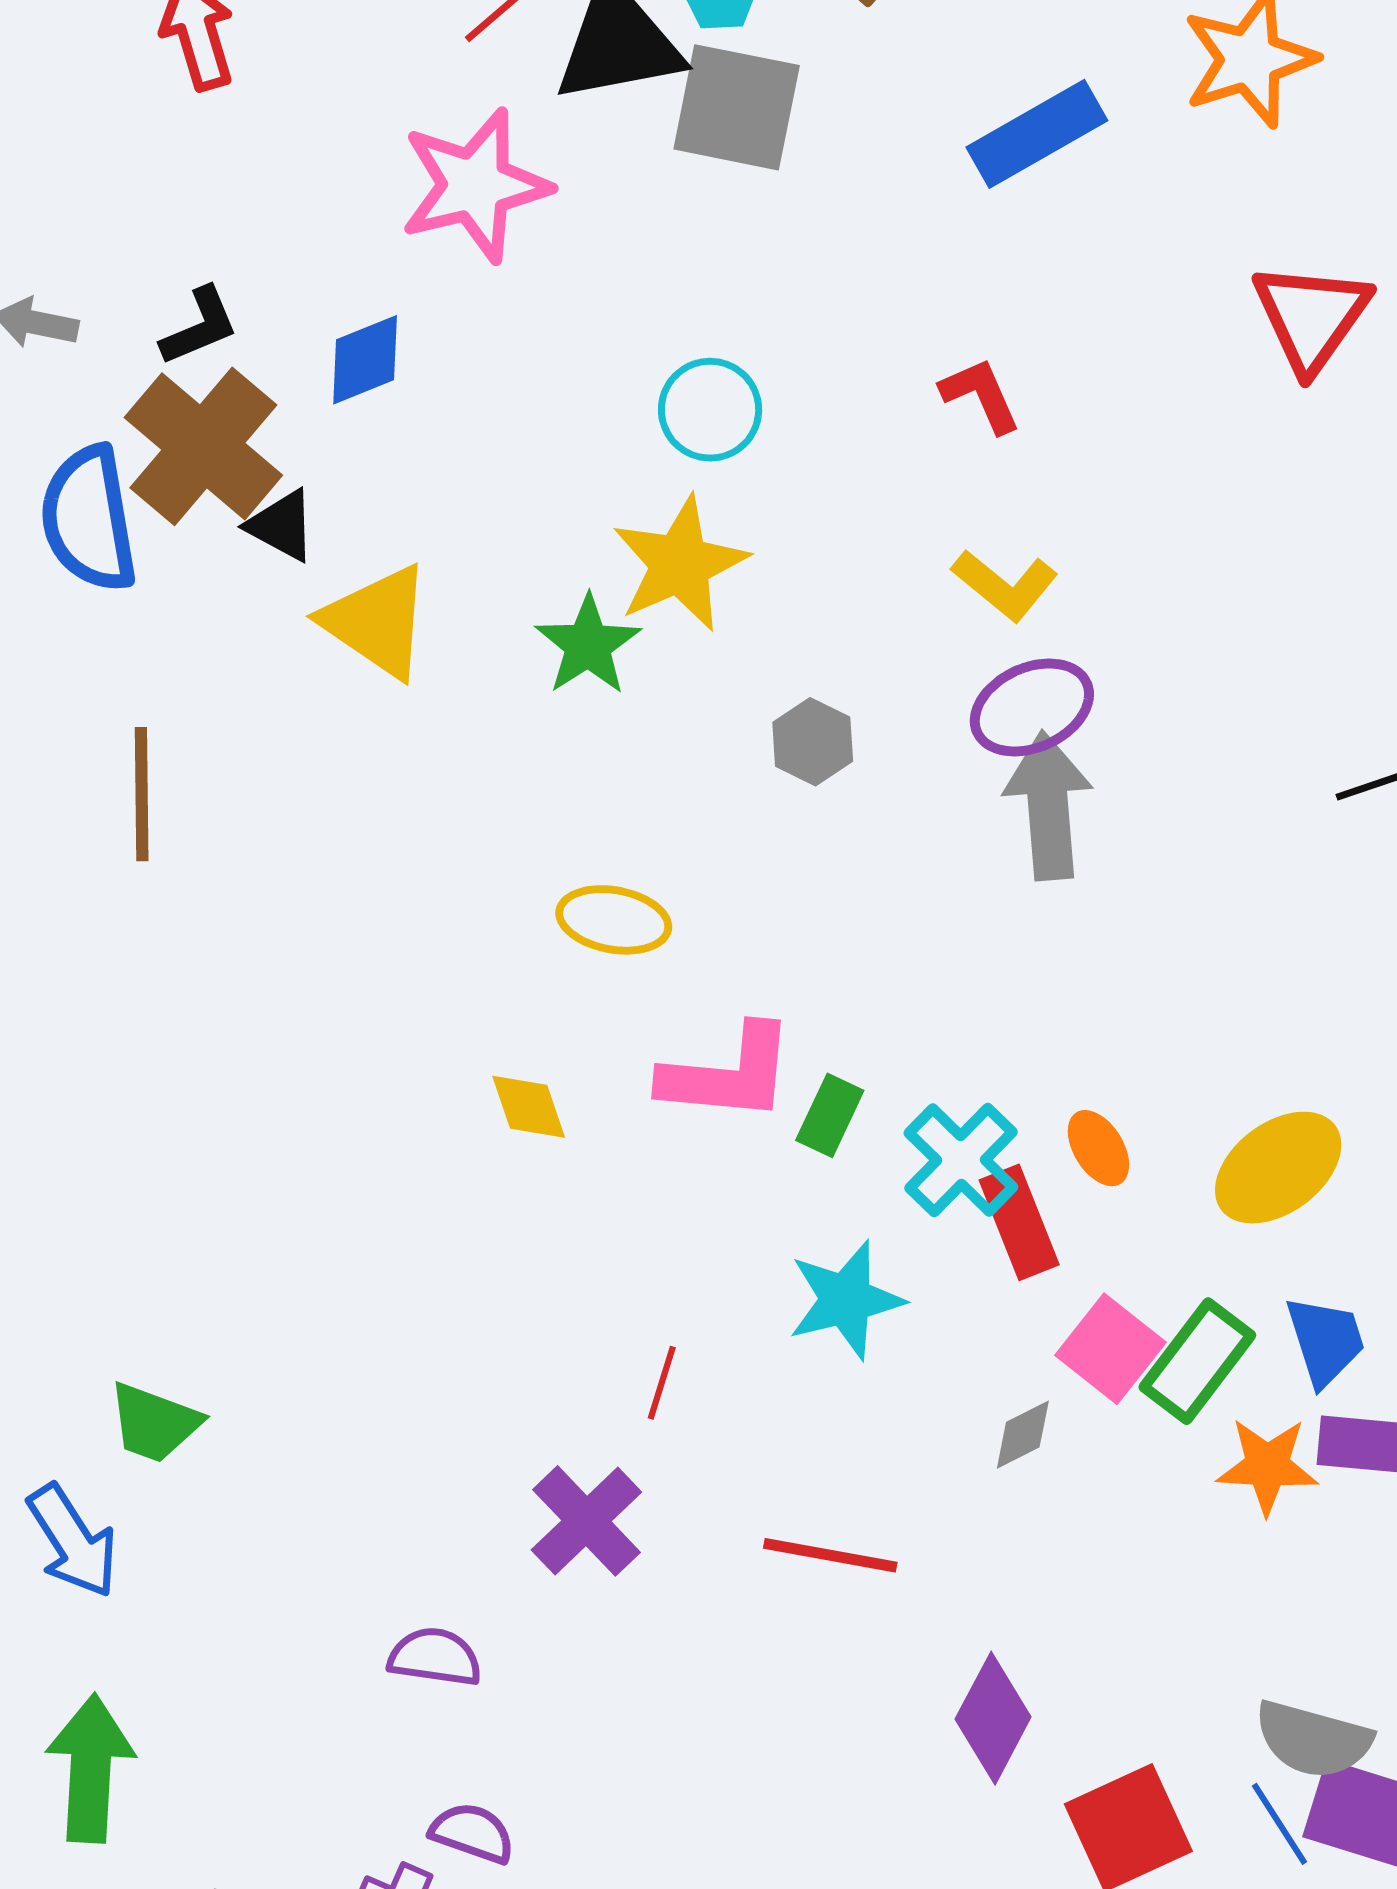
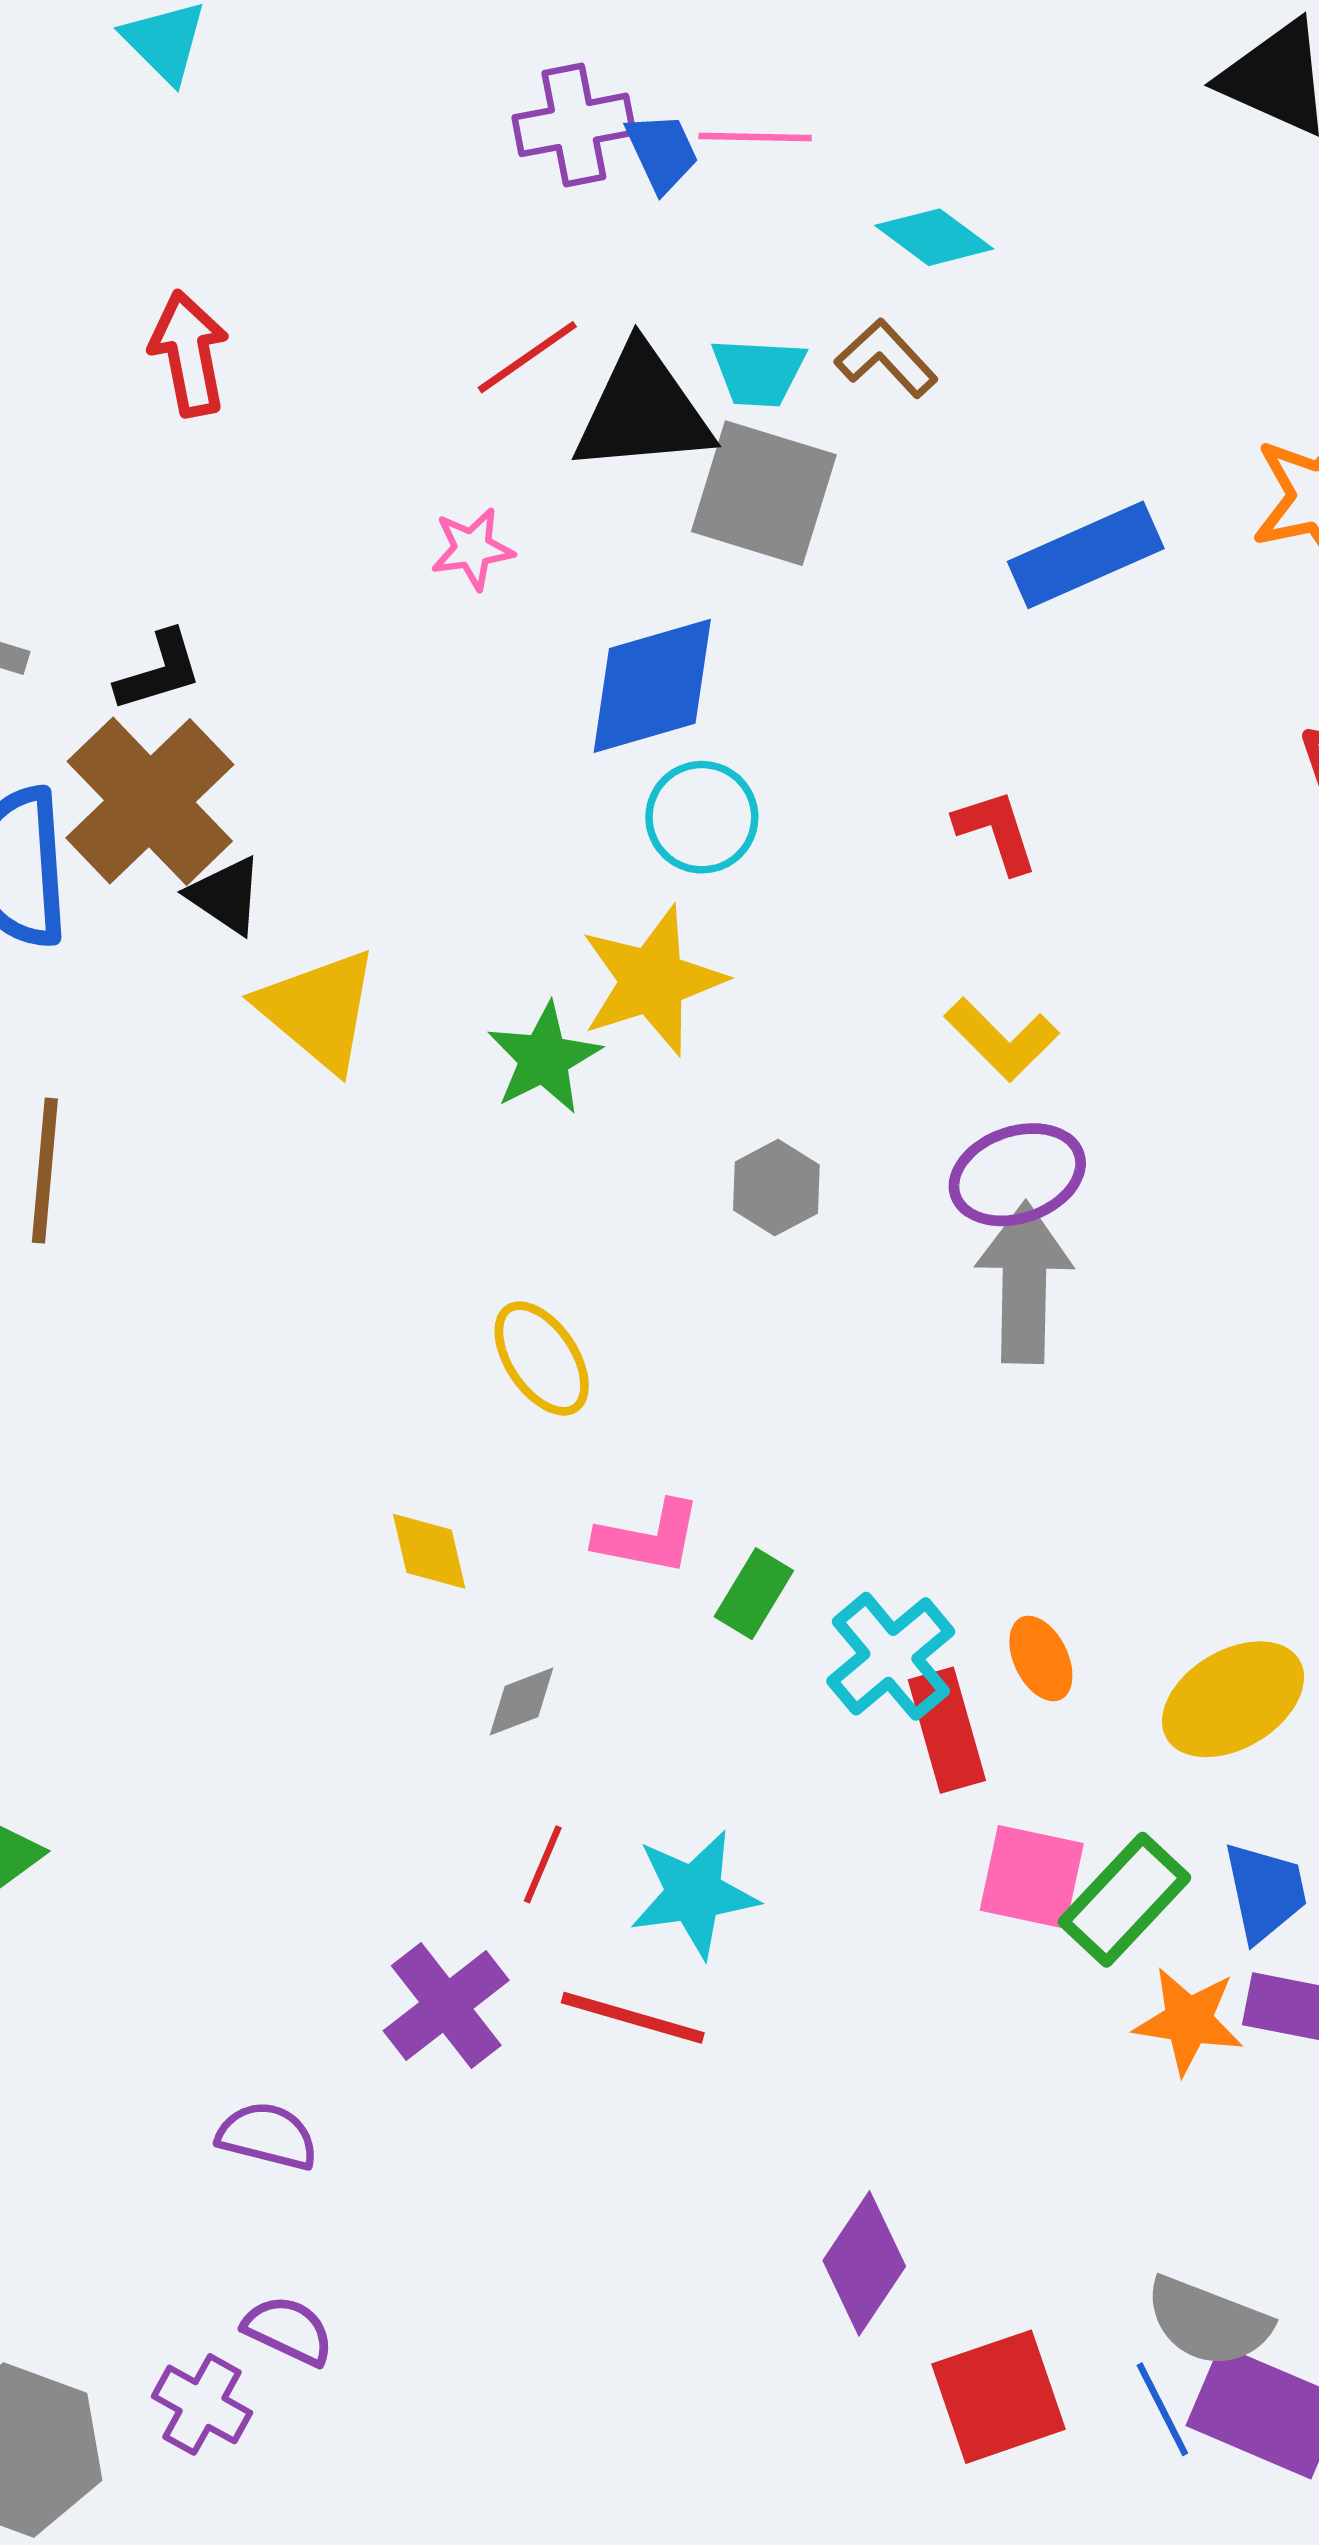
pink star: (475, 185) -> (472, 549), size x0.5
blue diamond: (365, 360) -> (652, 686), moved, size x1.5
yellow ellipse: (614, 920) -> (542, 1358), turned 40
pink L-shape: (728, 1074) -> (648, 1538), size x0.7
cyan star: (846, 1300) -> (694, 1894), moved
pink square: (1110, 1349) -> (1032, 1877), turned -32
gray diamond: (1023, 1435) -> (521, 1701), moved
red line: (830, 1555) -> (633, 2018), moved

